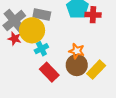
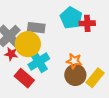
cyan cross: (41, 49) -> (39, 62), size x1.5
red rectangle: (49, 72) -> (24, 78), moved

